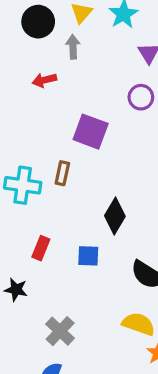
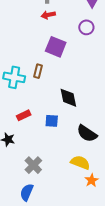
red arrow: (44, 80) -> (48, 15), moved
black diamond: (115, 216) -> (68, 98), turned -45
red rectangle: (41, 248) -> (24, 115), turned 40

